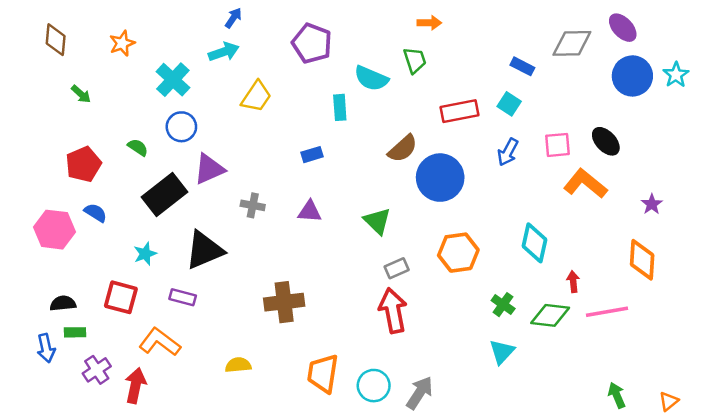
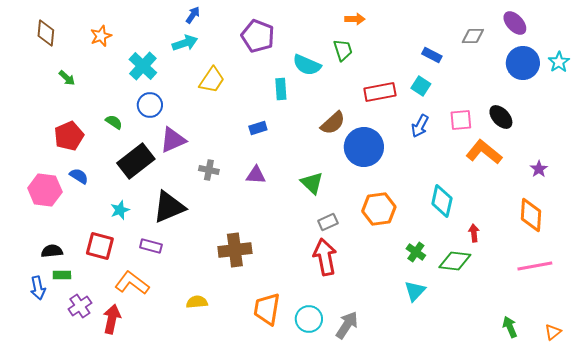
gray diamond: (572, 43) -> (473, 36), size x0.7
pink line: (607, 312) -> (535, 266), moved

